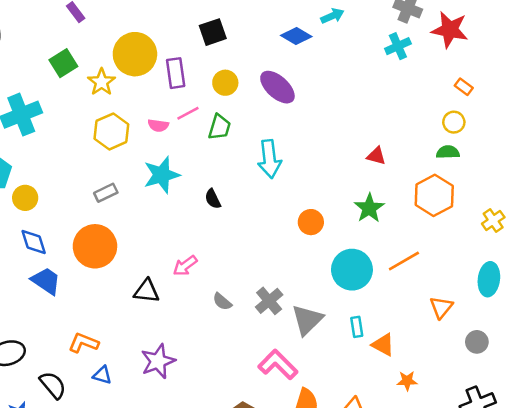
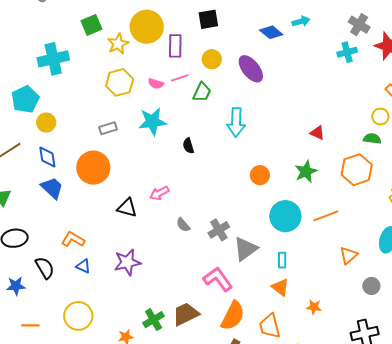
orange triangle: (383, 345) -> (280, 287), moved

